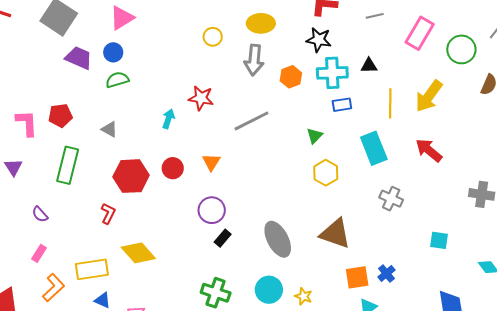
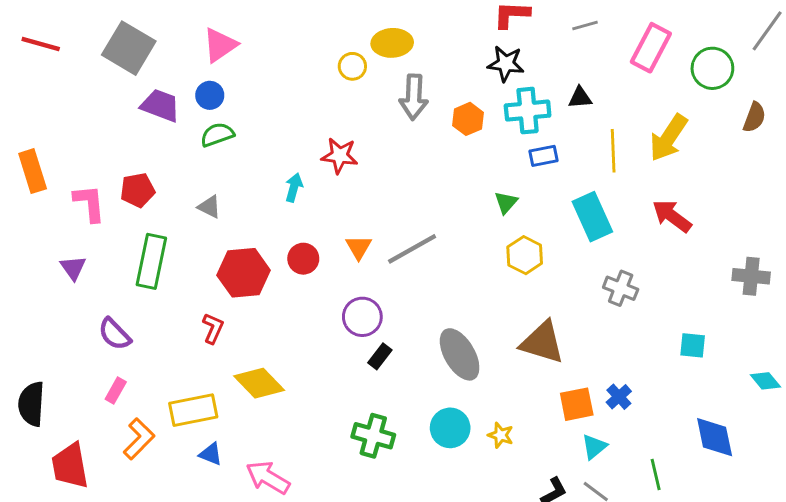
yellow ellipse: (261, 23) -> (392, 43), moved
gray line: (251, 121) -> (412, 249), moved
purple semicircle: (40, 214) -> (114, 334), size x1.4

